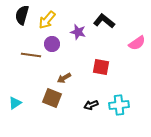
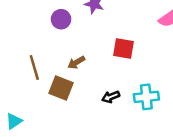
brown line: (31, 55) -> (34, 68), moved, turned 66
cyan triangle: (15, 103) -> (14, 121), moved

